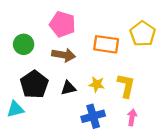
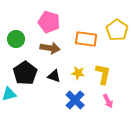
black triangle: (68, 88) -> (54, 76), turned 32
blue cross: (93, 116) -> (75, 100), turned -30
pink arrow: (132, 117) -> (108, 101), turned 144

